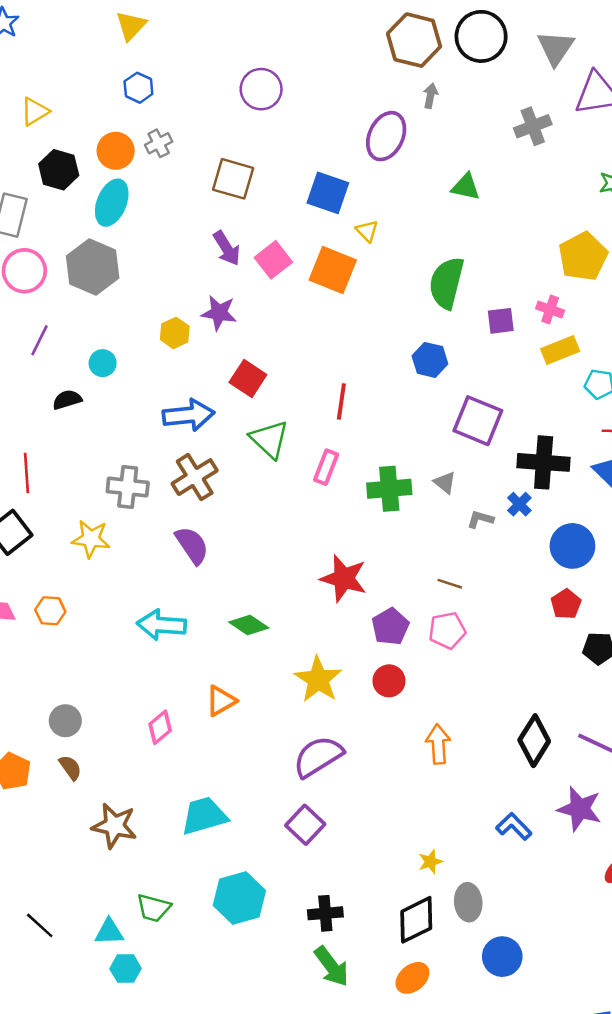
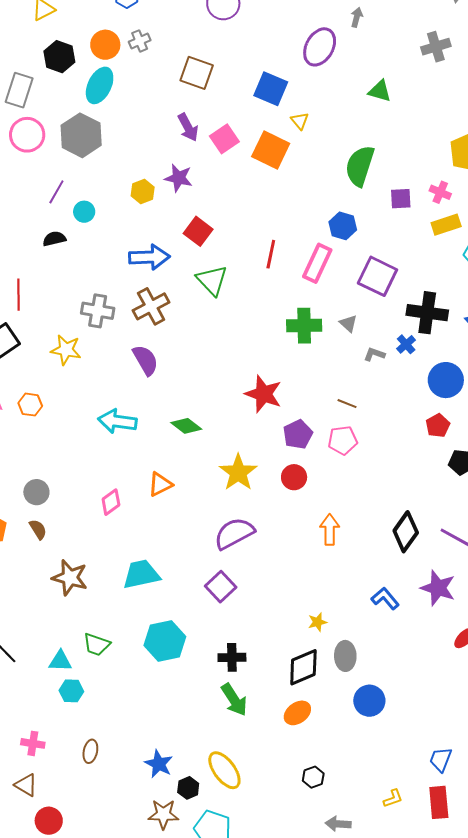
purple line: (39, 340) -> (56, 192), moved
pink rectangle: (326, 467) -> (317, 263), moved, size x1.4

